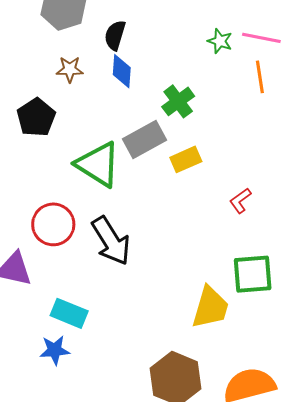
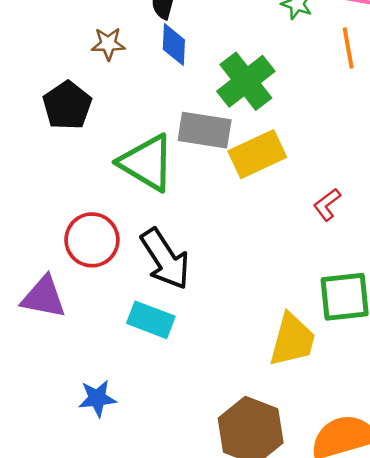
green cross: (178, 101) -> (246, 81), size x1.4
gray rectangle: (145, 140) -> (205, 130), turned 39
yellow rectangle: (186, 159) -> (257, 154), size x1.4
cyan rectangle: (69, 313) -> (151, 320), moved

